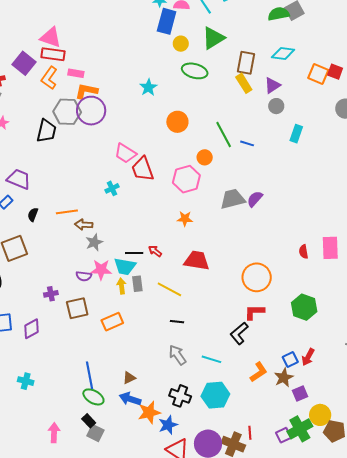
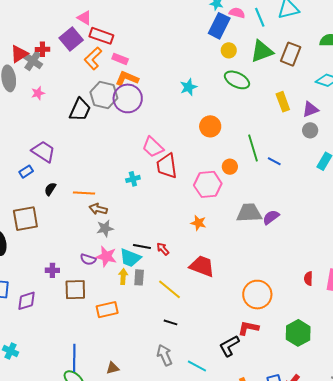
pink triangle: (51, 37) -> (84, 18), moved, size x0.7
brown rectangle: (246, 63) -> (291, 54), moved

